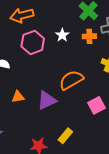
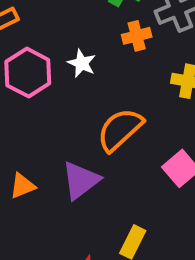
white star: (62, 35) -> (82, 63), moved

